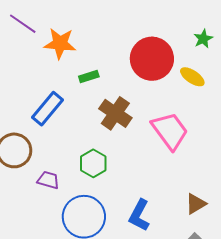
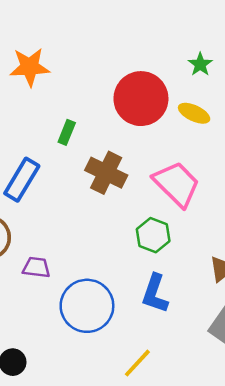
orange star: (60, 43) -> (30, 67), moved
green rectangle: (89, 77) -> (67, 132), turned -42
green hexagon: (93, 163) -> (153, 235), moved

